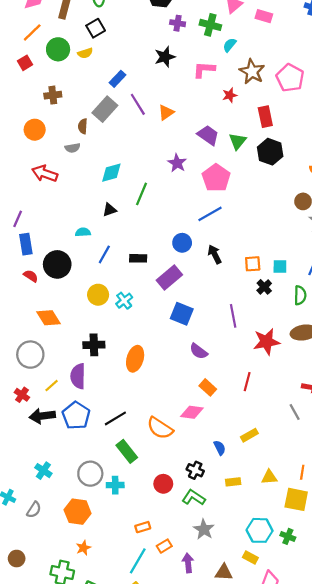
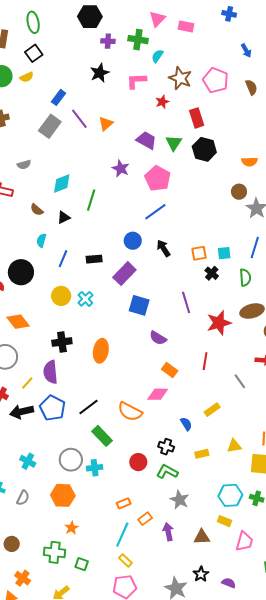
brown semicircle: (83, 126) -> (37, 210), moved, turned -48
cyan semicircle: (83, 232) -> (41, 240), turned -64
gray line: (295, 412) -> (240, 381), moved

